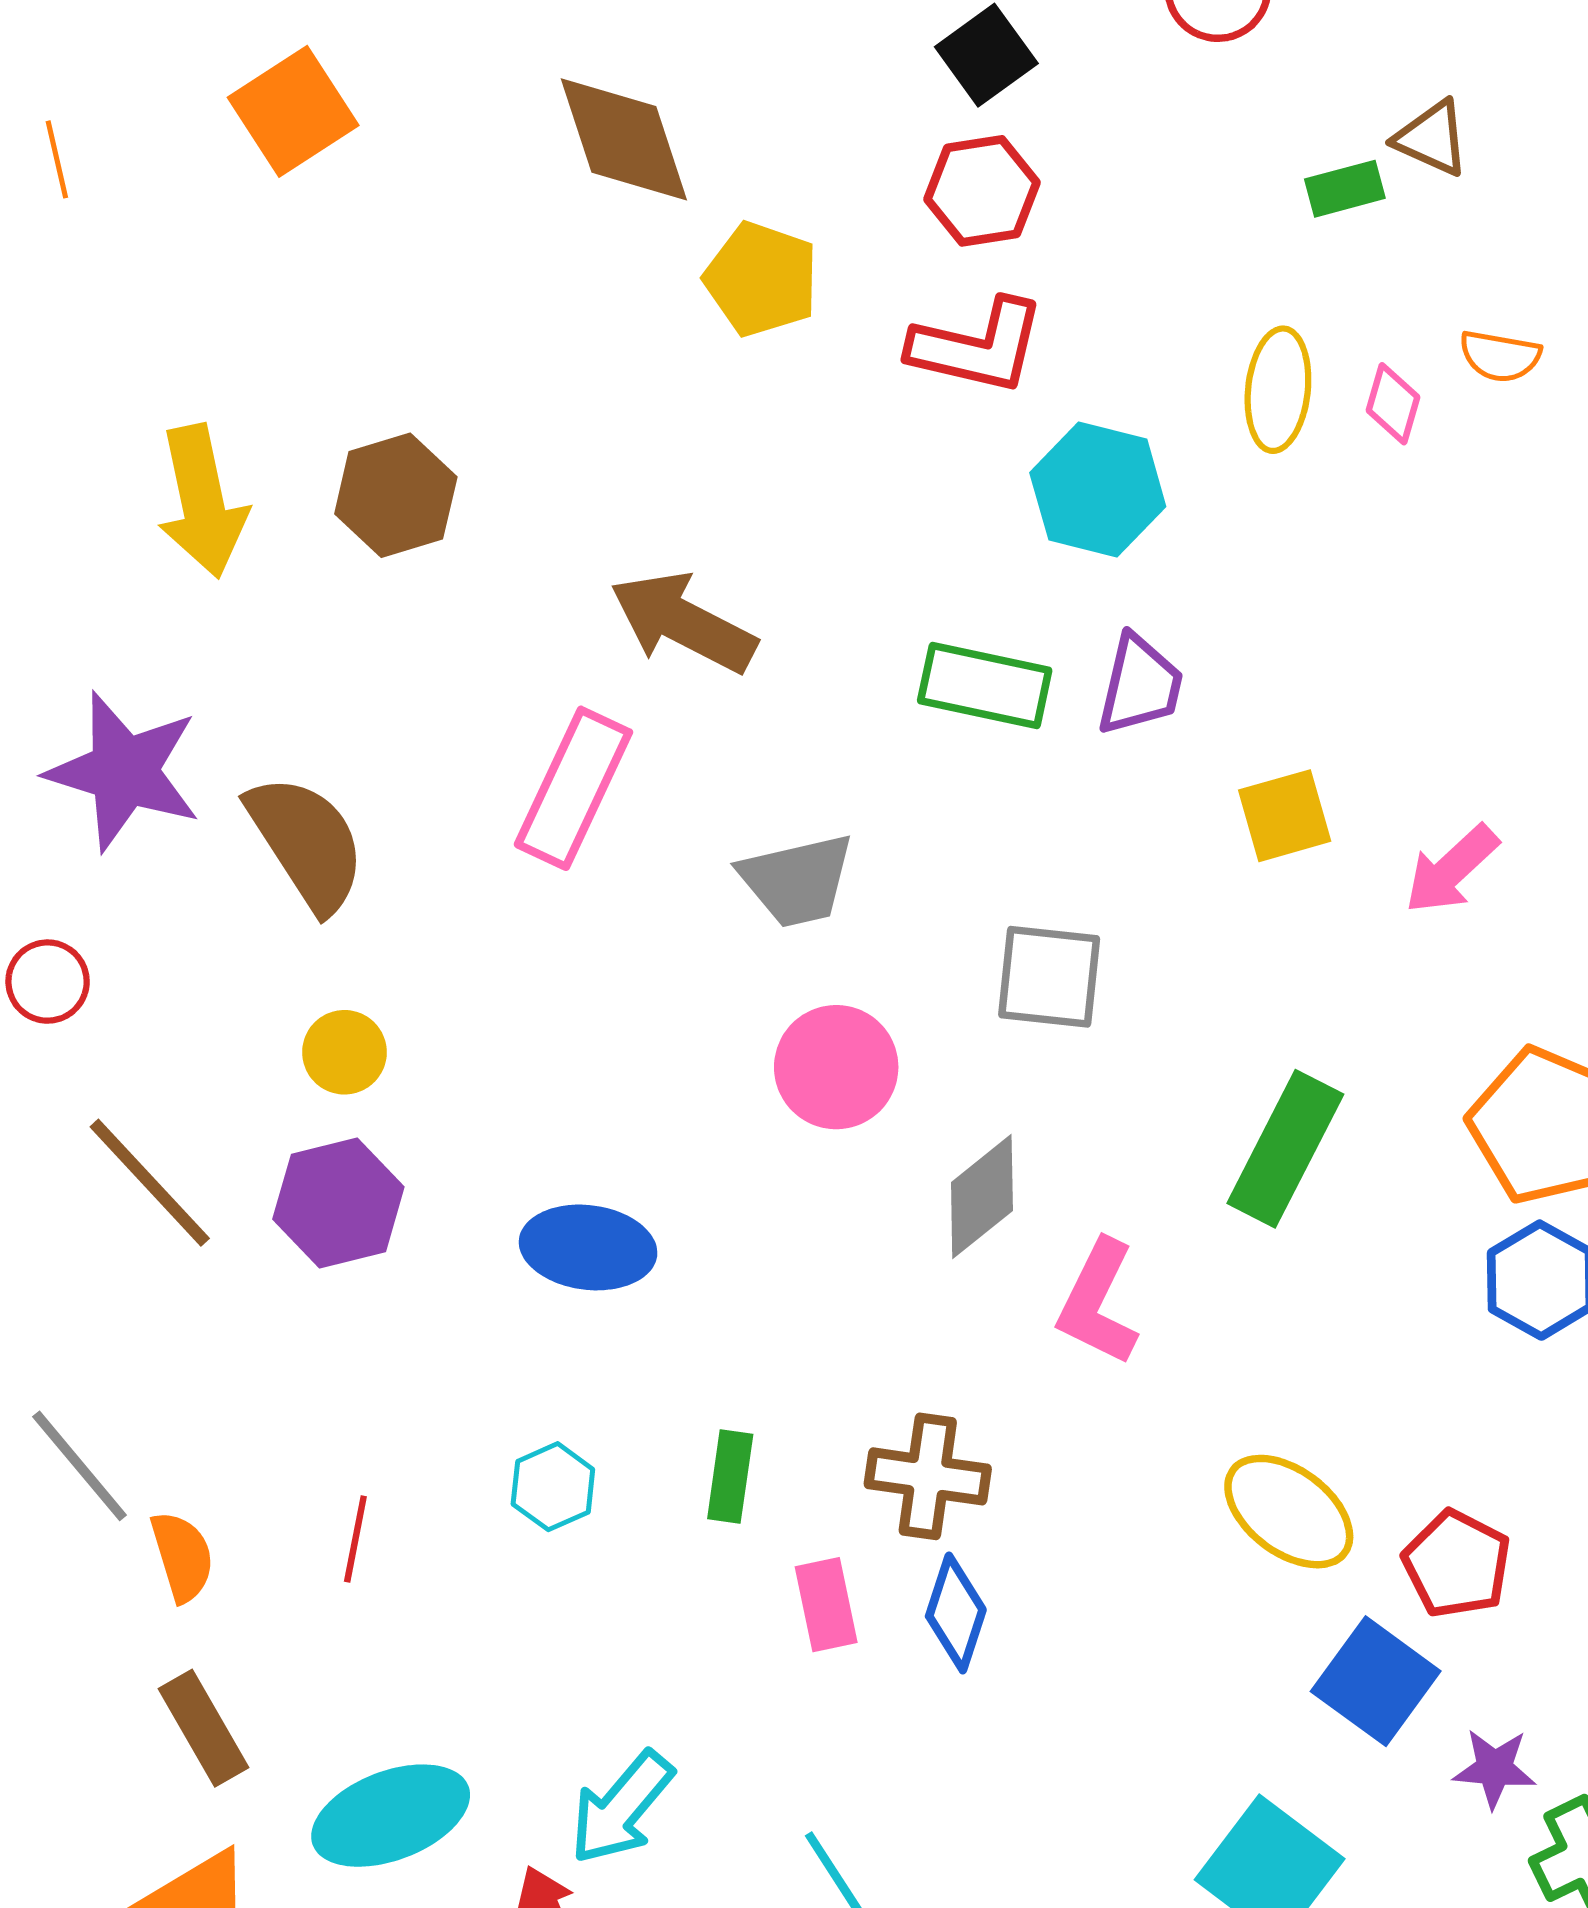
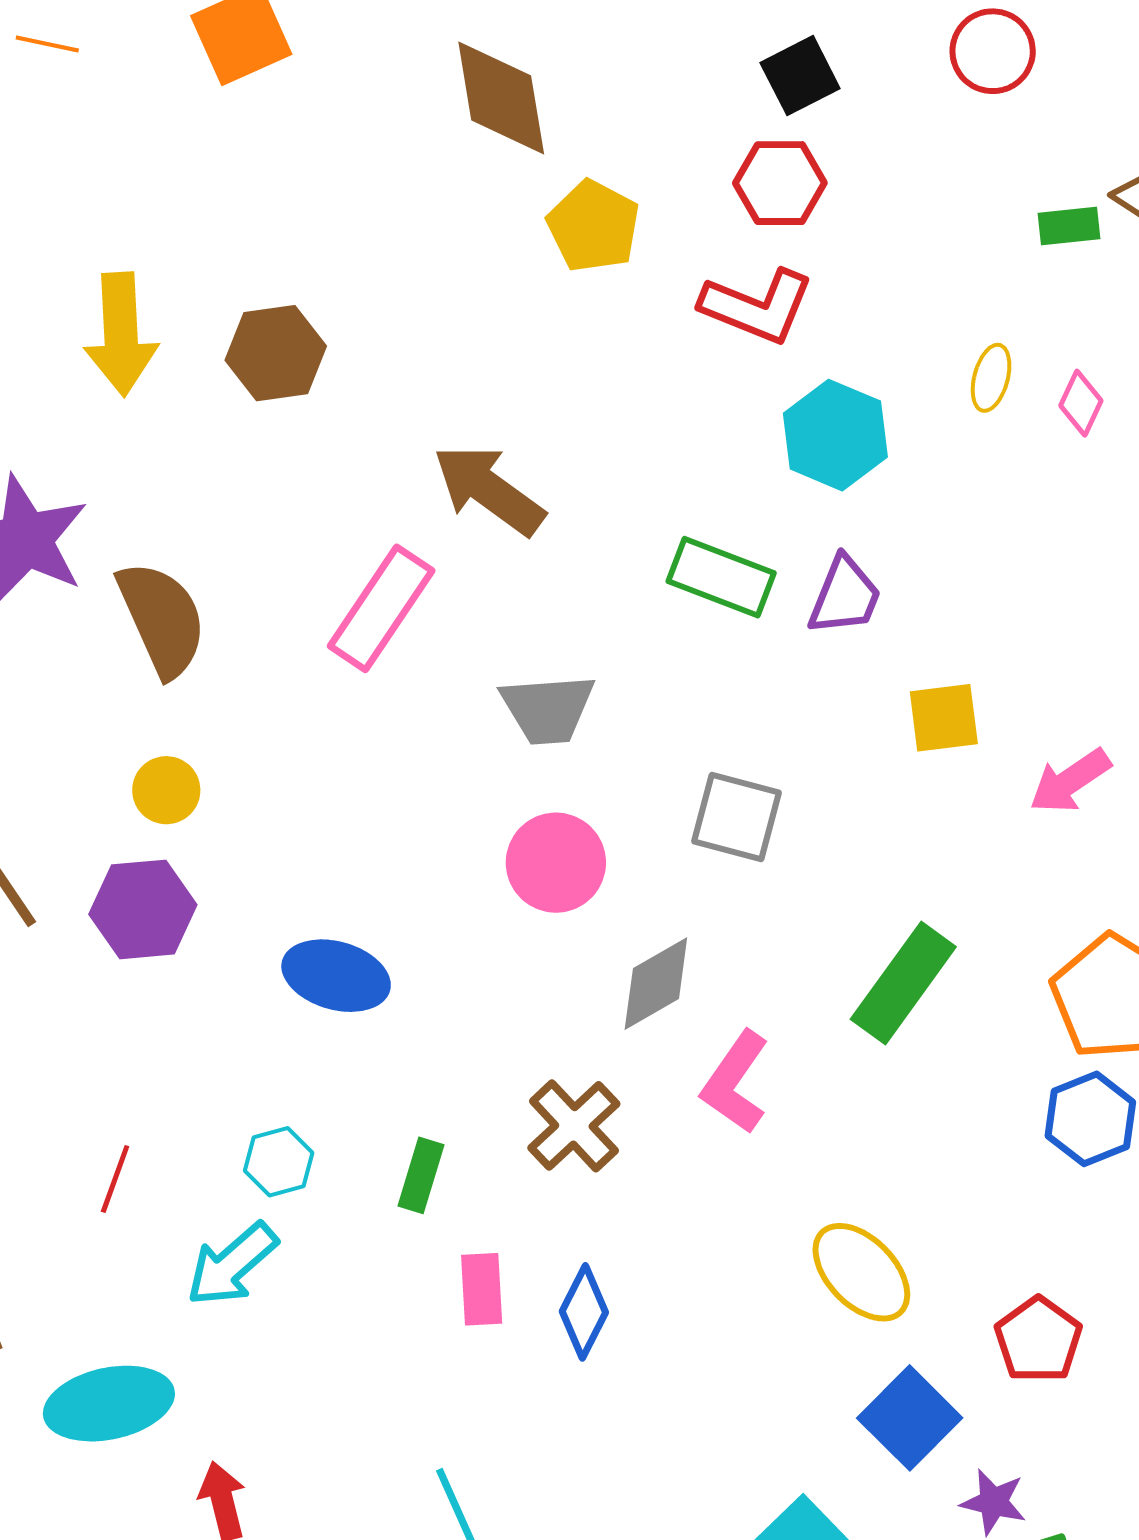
orange line: (57, 159) -> (47, 44), turned -74
yellow ellipse: (1278, 390) -> (991, 378), size x0.7
brown cross: (928, 1476) -> (574, 1126), moved, turned 30
red pentagon: (1457, 1564) -> (1038, 1340), moved
cyan arrow: (621, 1808) -> (232, 1264), moved

